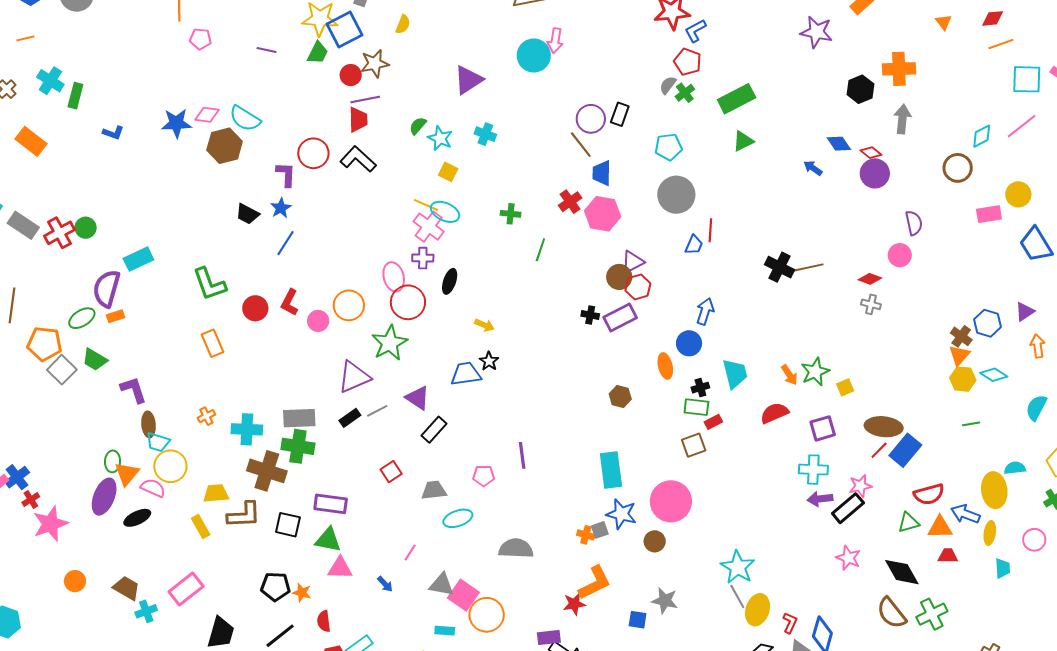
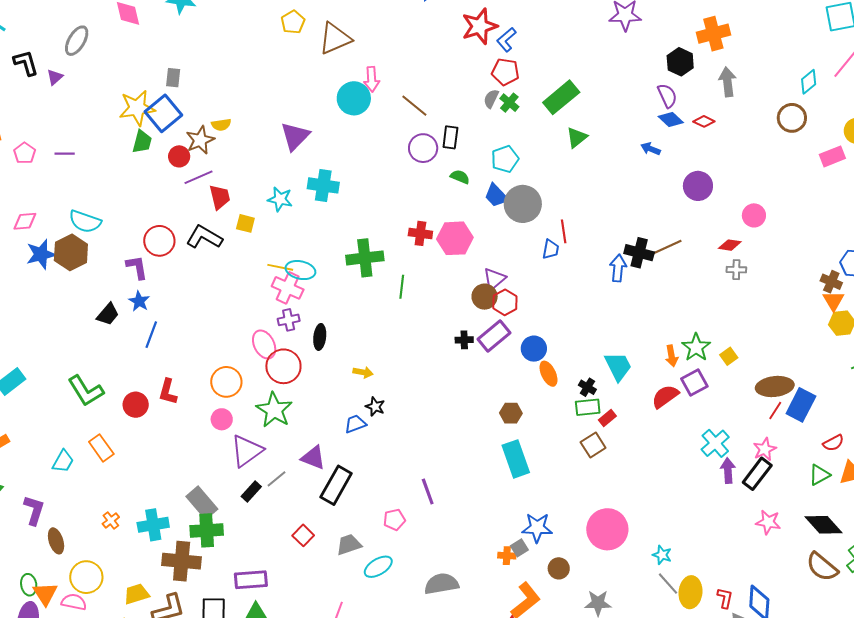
yellow semicircle: (403, 24) -> (221, 125), moved, turned 72
pink pentagon: (200, 39) -> (25, 153), turned -30
purple line: (267, 50) -> (65, 154), moved
pink diamond: (207, 115) -> (25, 221), moved
red trapezoid: (358, 120) -> (220, 197), moved
blue star: (176, 123) -> (41, 254), moved
green semicircle: (418, 126) -> (460, 177), moved, turned 84
cyan cross: (485, 134) -> (323, 185), size x1.4
brown line: (581, 145) -> (414, 106), moved
yellow square: (448, 172) -> (245, 223), moved
blue trapezoid: (602, 173) -> (496, 196), moved, turned -32
purple circle: (875, 173) -> (698, 186), moved
red cross: (570, 202) -> (420, 233), turned -35
black trapezoid: (247, 214) -> (108, 314), turned -65
green cross: (511, 214) -> (365, 258), size x1.8
purple semicircle: (914, 223) -> (667, 96), moved
blue arrow: (705, 311) -> (618, 268), moved
pink circle: (318, 321) -> (222, 419), moved
blue circle: (689, 343) -> (534, 349), moved
blue trapezoid: (466, 374) -> (355, 424), size x0.7
orange arrow: (789, 375) -> (672, 356), turned 35
black cross: (700, 388) -> (587, 387), turned -30
purple L-shape: (134, 390) -> (34, 510), turned 48
gray rectangle: (299, 418) -> (202, 503), turned 64
purple square: (823, 428) -> (694, 383), moved
black rectangle: (434, 430) -> (336, 485), size x1.4
cyan trapezoid: (158, 442) -> (63, 461), moved, turned -65
cyan rectangle: (611, 470) -> (516, 459), moved
cyan cross: (813, 470) -> (715, 443), turned -32
red semicircle: (929, 494) -> (833, 443), size x0.7
purple arrow: (820, 499) -> (728, 471), turned 105
pink circle: (671, 501) -> (607, 529), moved
brown circle: (655, 541) -> (559, 568), moved
cyan star: (738, 567) -> (662, 555), size x0.6

